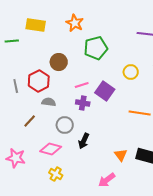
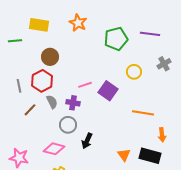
green pentagon: (96, 48) -> (116, 39), moved
brown circle: (59, 62) -> (50, 57), moved
gray semicircle: (49, 102) -> (52, 102), turned 56
purple cross: (83, 103) -> (73, 103), moved
brown line: (30, 121) -> (30, 110), moved

